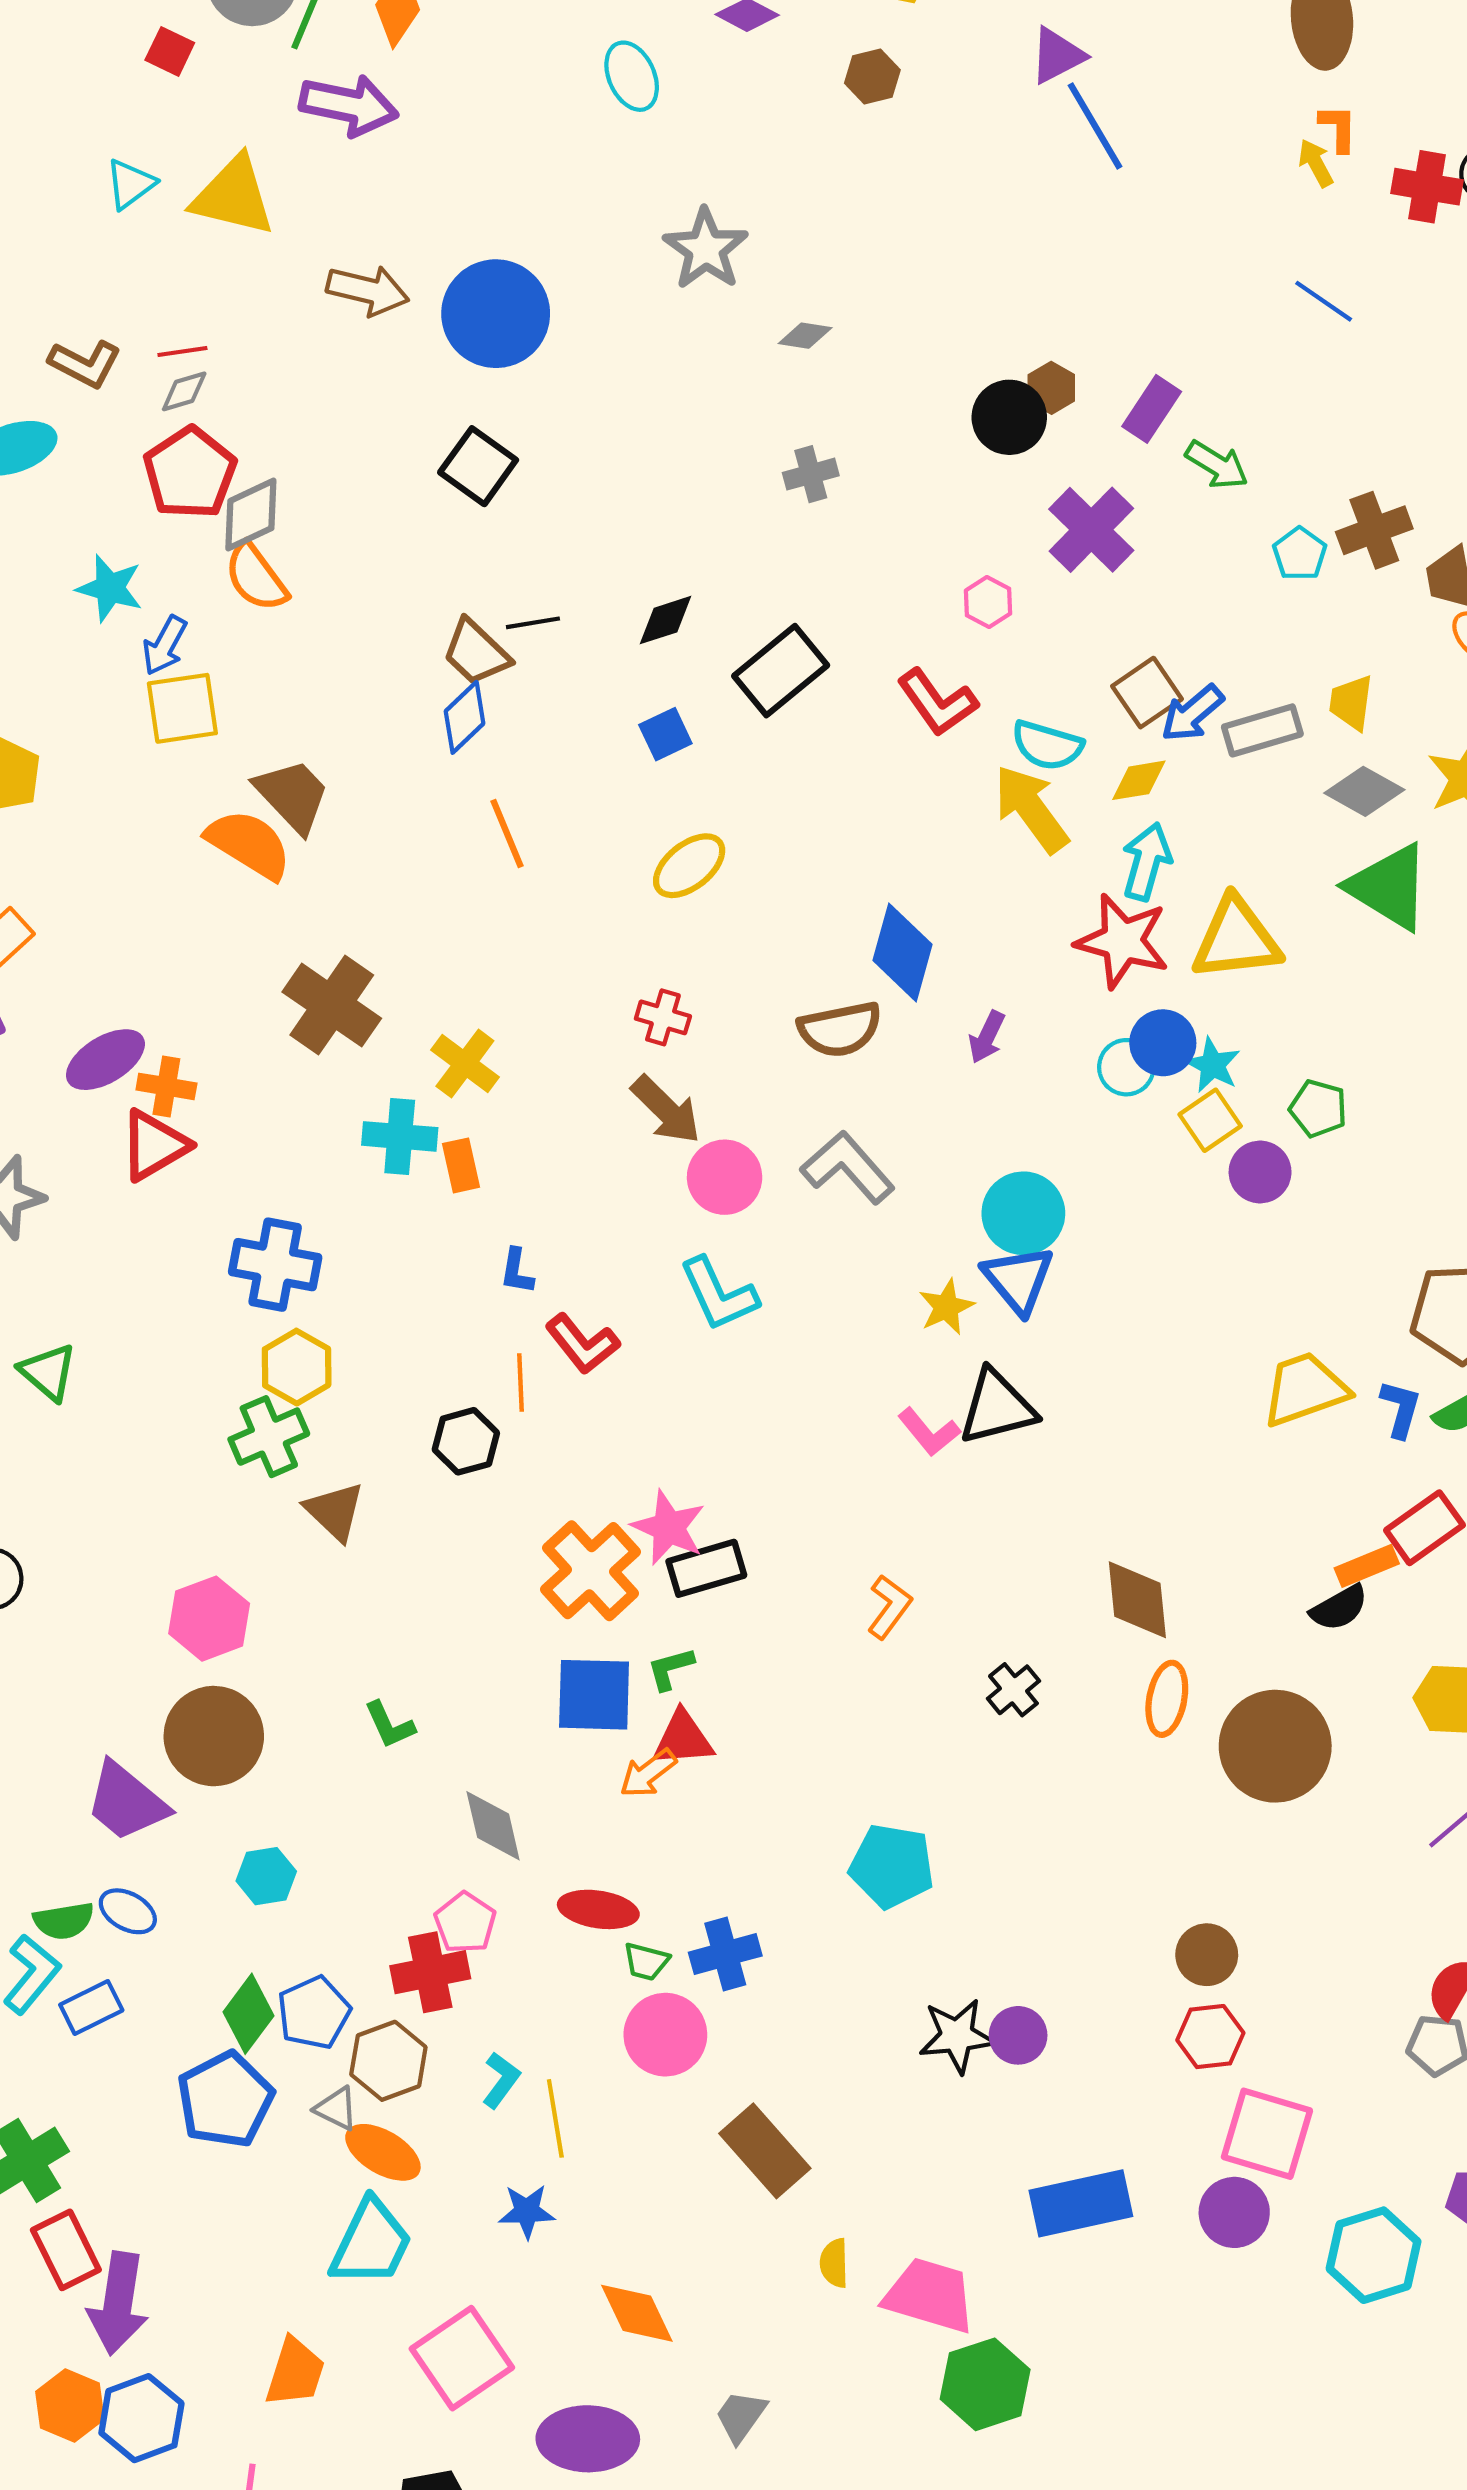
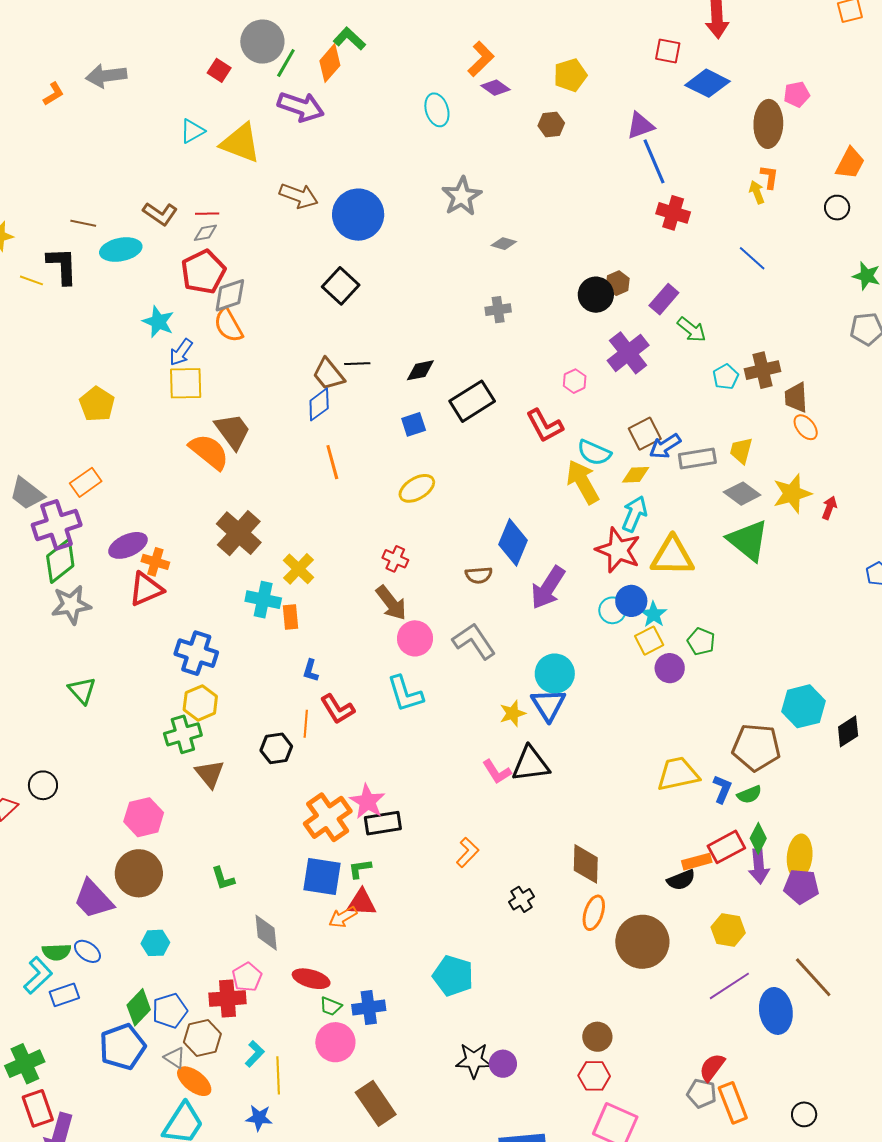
red cross: (1427, 187) -> (673, 213), moved
brown semicircle: (840, 1029) -> (479, 575), size x0.7
purple arrow: (987, 1037) -> (548, 588), size x1.8

